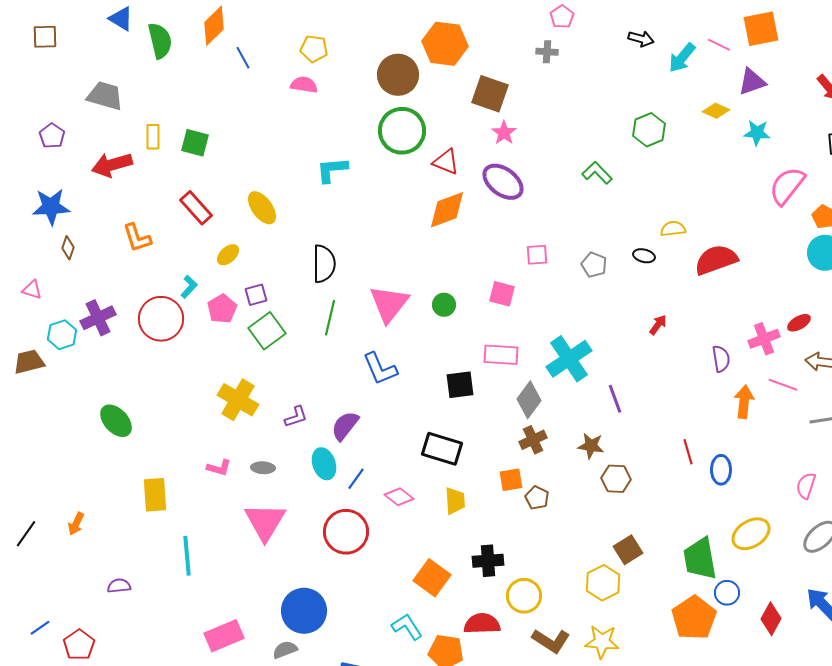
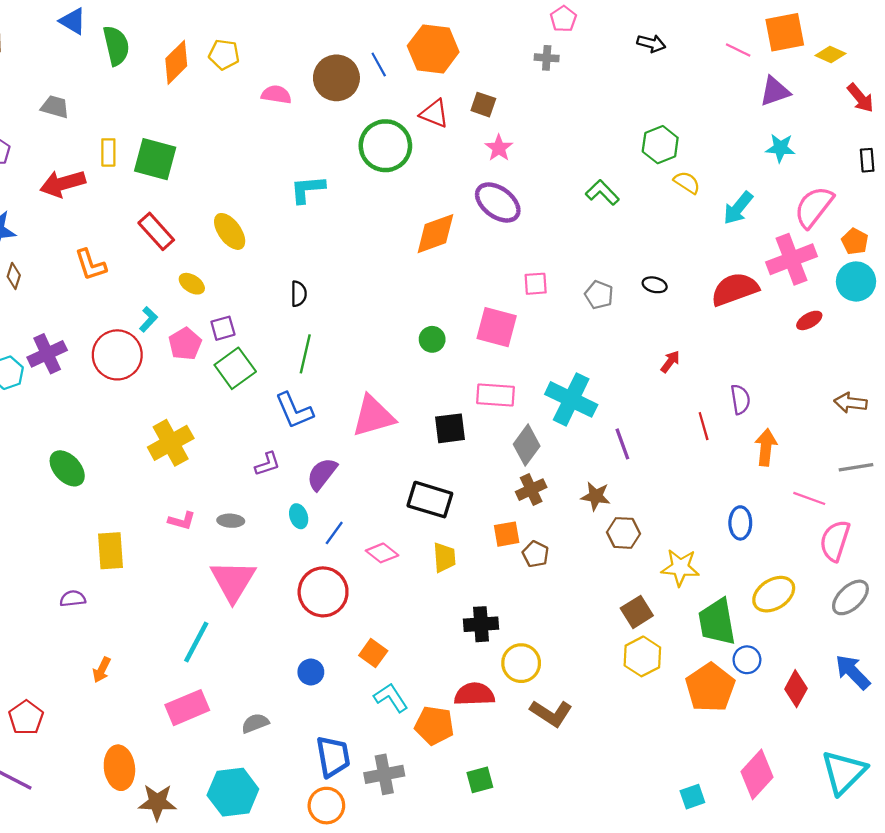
orange diamond: (214, 26) -> (176, 62), moved
yellow pentagon: (314, 49) -> (224, 55), moved
blue line: (243, 58) -> (379, 65), moved
cyan arrow: (682, 58) -> (738, 208), moved
brown circle: (398, 75) -> (336, 78), moved
brown square: (490, 94) -> (483, 105), size x0.6
gray trapezoid: (105, 96) -> (55, 107), size x0.7
yellow diamond: (716, 111) -> (830, 55), moved
green square: (195, 143) -> (155, 159), size x1.4
red triangle: (446, 162) -> (434, 113), moved
yellow semicircle: (673, 229) -> (687, 182), moved, turned 40
yellow ellipse: (228, 255) -> (192, 284), turned 75
black semicircle: (324, 264) -> (299, 294), size x0.6
pink square: (502, 294) -> (497, 327), size x1.4
pink triangle: (389, 304) -> (373, 416), moved, turned 36
red ellipse: (799, 323) -> (809, 320), moved
pink cross: (764, 339) -> (791, 259), moved, size x1.4
cyan cross: (569, 359) -> (571, 399), turned -30
blue L-shape: (380, 369) -> (294, 411), moved
pink line: (783, 385) -> (809, 498), moved
yellow cross: (238, 400) -> (171, 443), moved, turned 30
red line: (688, 452) -> (704, 426), moved
cyan ellipse: (324, 464) -> (299, 516), size x0.7
pink semicircle: (806, 486) -> (835, 541), size x1.4
orange arrow: (76, 524) -> (102, 670), moved
cyan line: (187, 556) -> (196, 642), moved, turned 33
orange square: (432, 578) -> (373, 653), moved, size x0.7
yellow hexagon: (603, 583) -> (642, 656), moved
purple semicircle: (119, 586) -> (73, 599), moved
blue circle: (304, 611) -> (311, 672), moved, size x0.5
yellow star: (602, 642) -> (680, 567), moved

